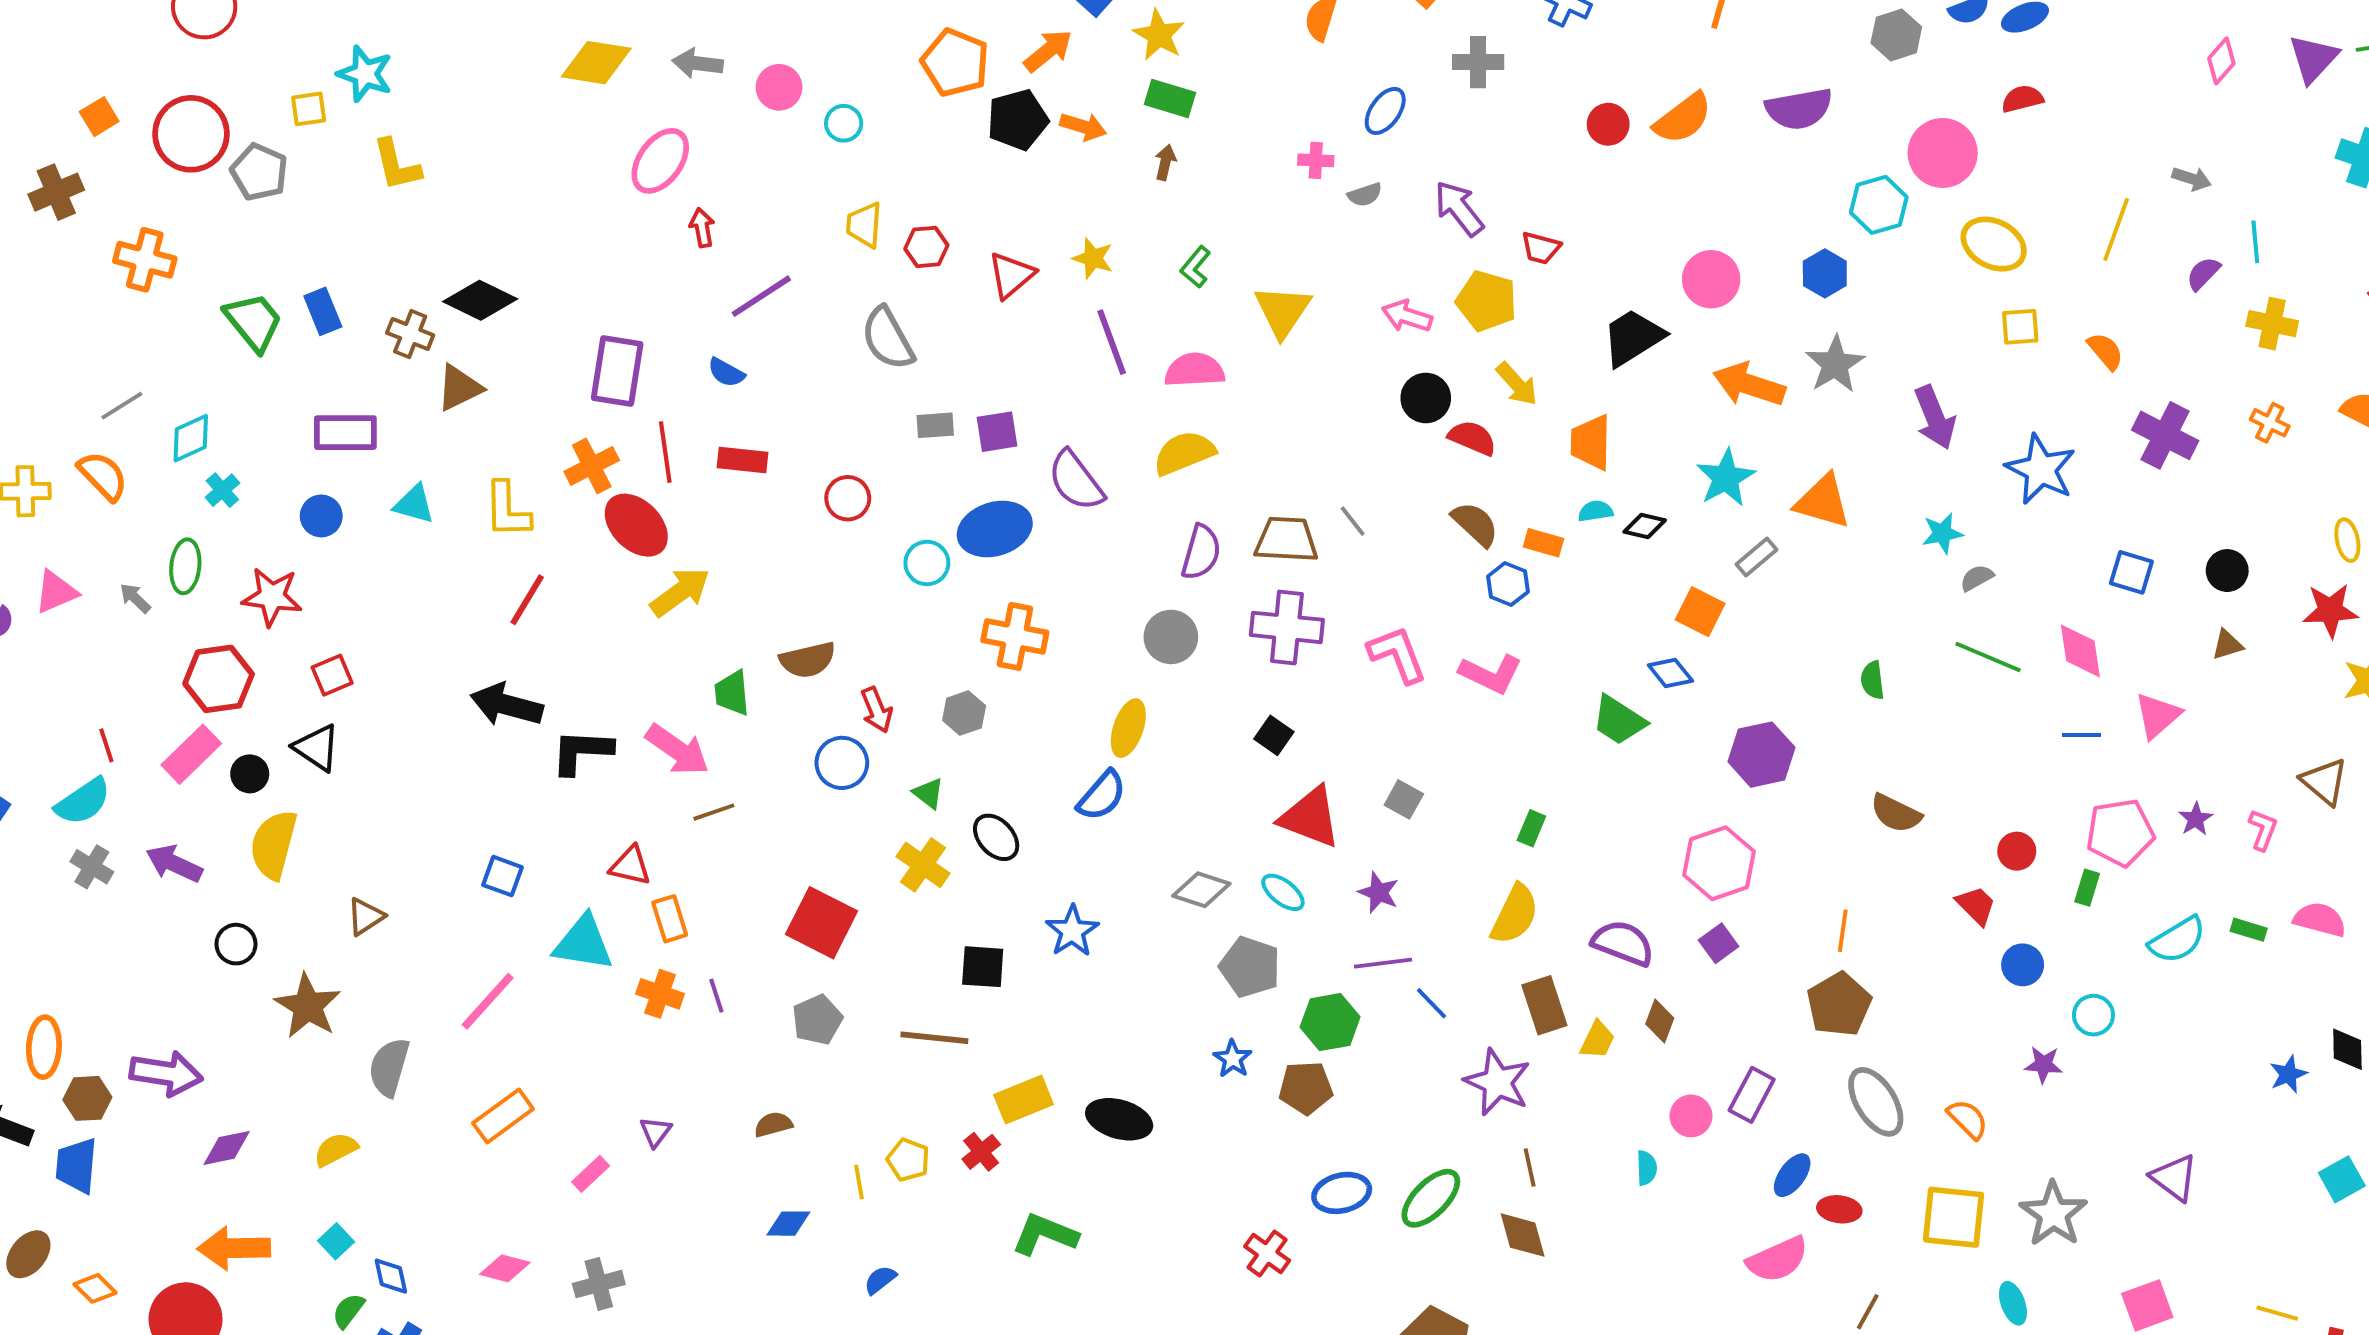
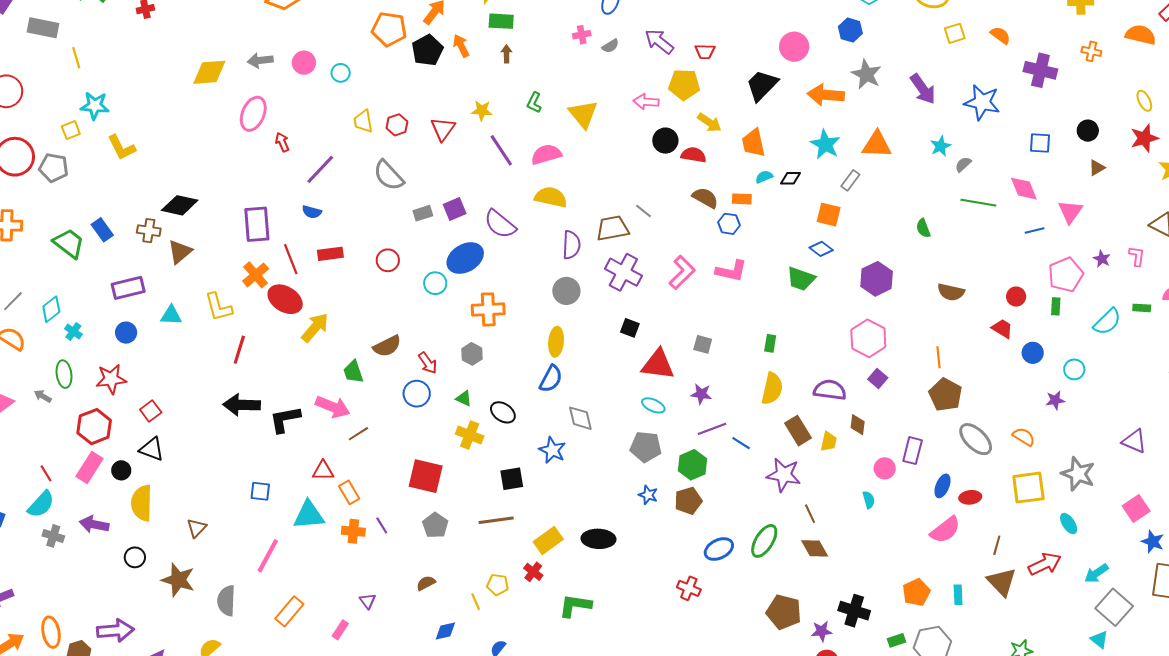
orange arrow: (1083, 127) -> (461, 46), turned -120
yellow semicircle: (1184, 453) -> (551, 197), turned 48
purple cross: (1287, 627) -> (623, 272), turned 36
pink L-shape: (1397, 654) -> (682, 272), turned 80
gray diamond: (1201, 890) -> (580, 418), moved, turned 72

